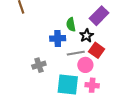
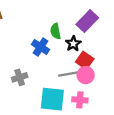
blue cross: (58, 38) -> (41, 47), turned 35
gray line: (76, 53) -> (68, 74), moved
pink circle: (85, 65) -> (86, 75), moved

